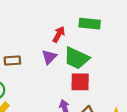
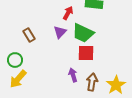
brown rectangle: (12, 60) -> (29, 35), turned 64

